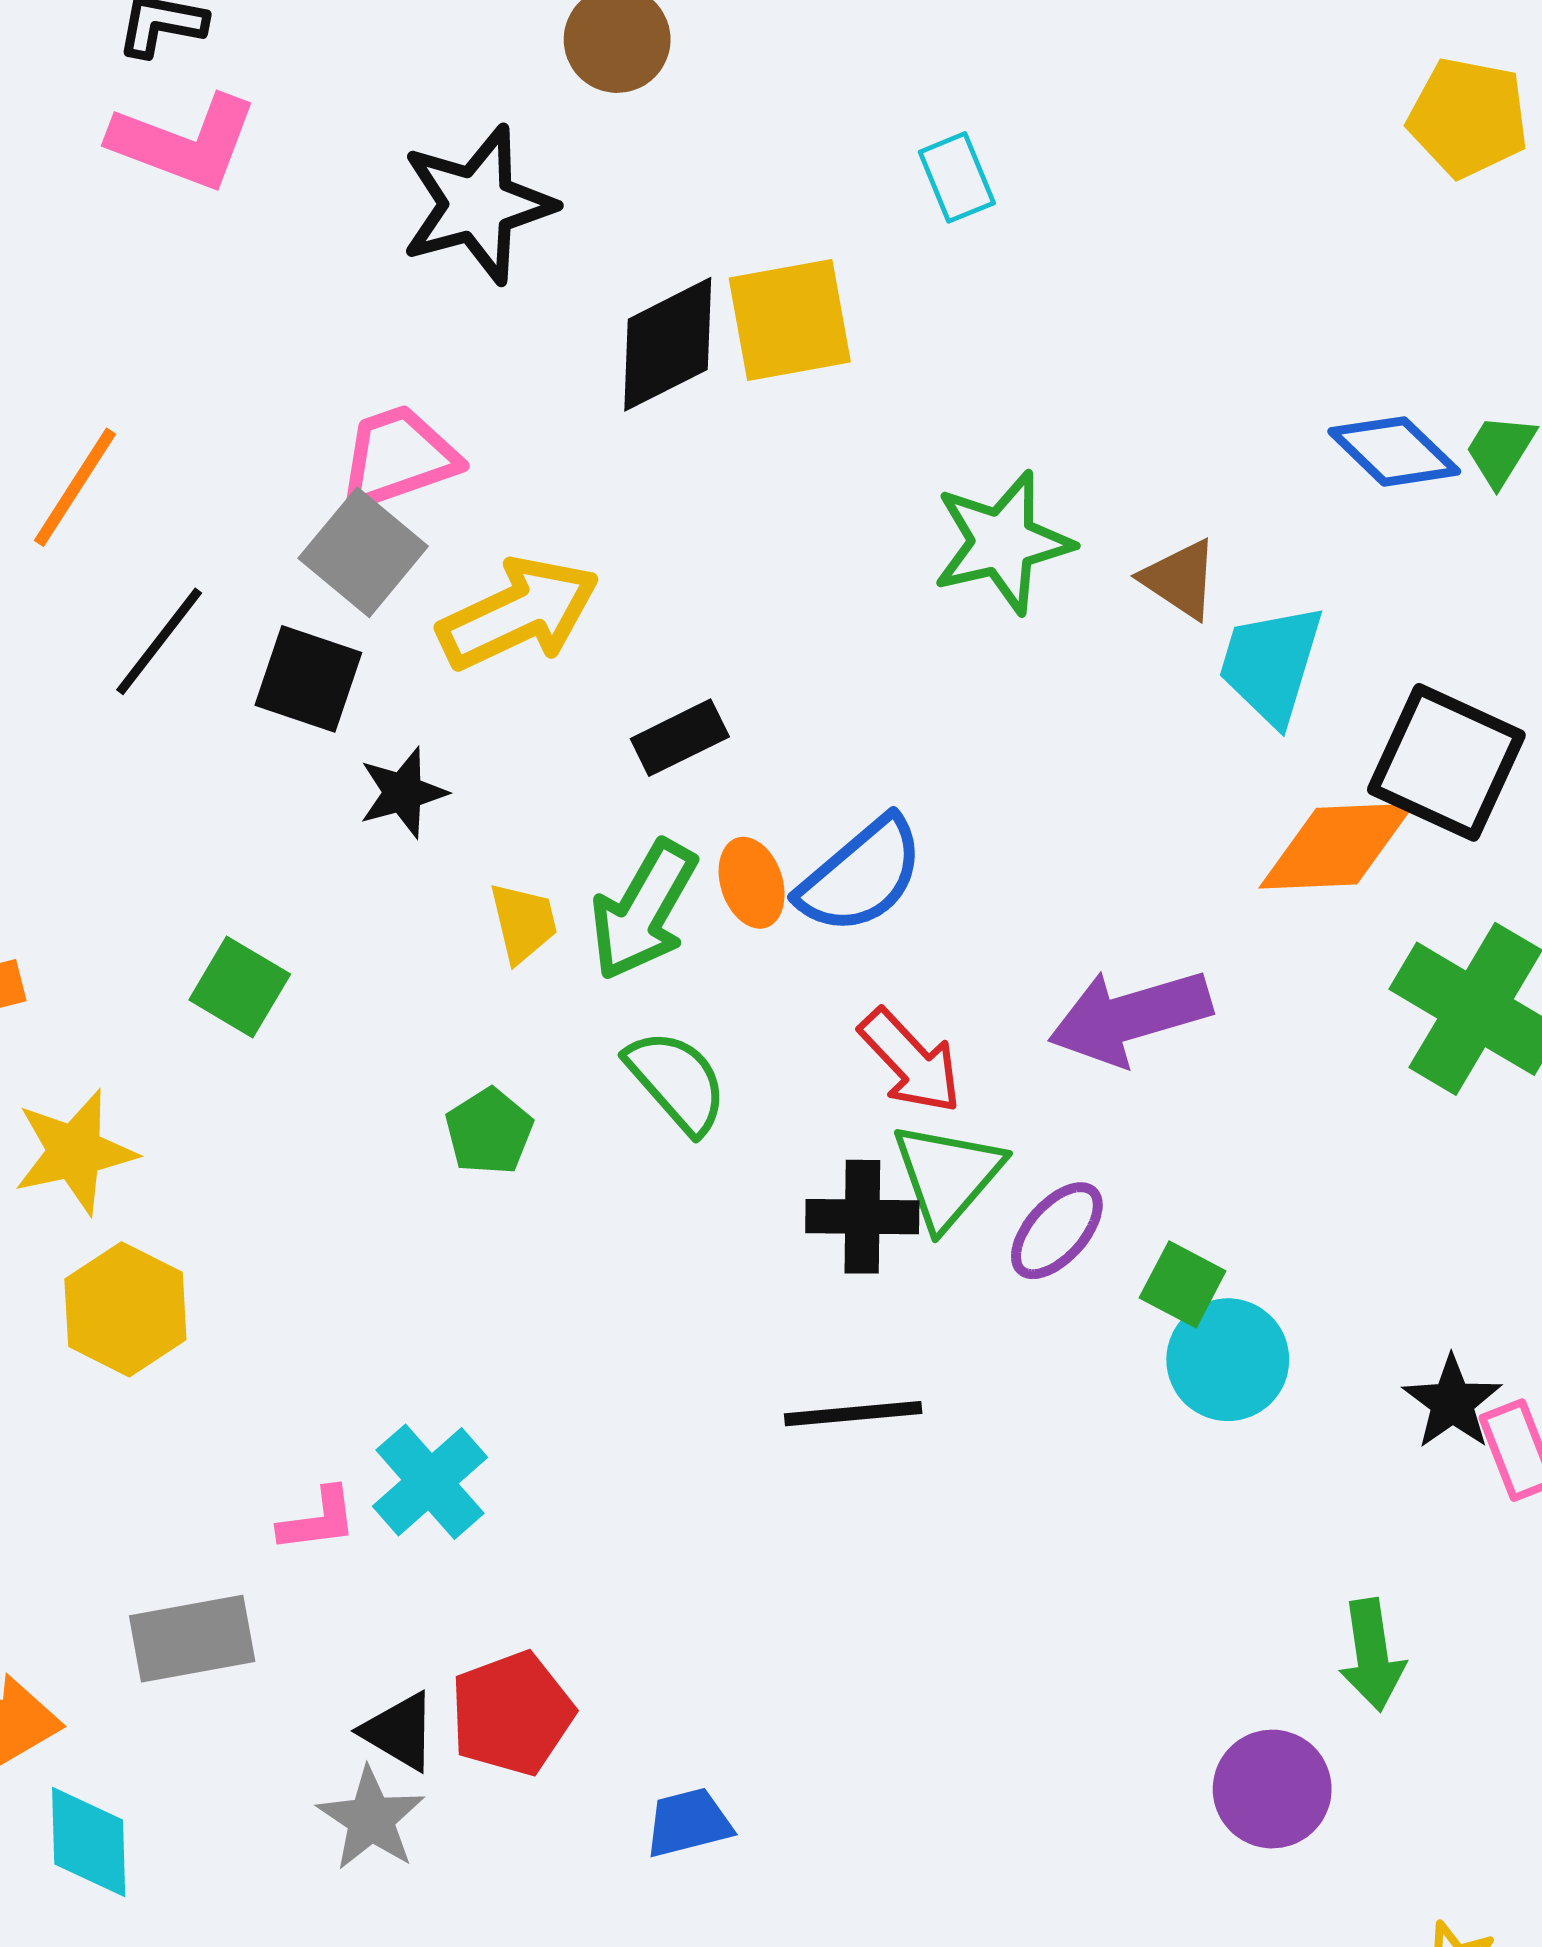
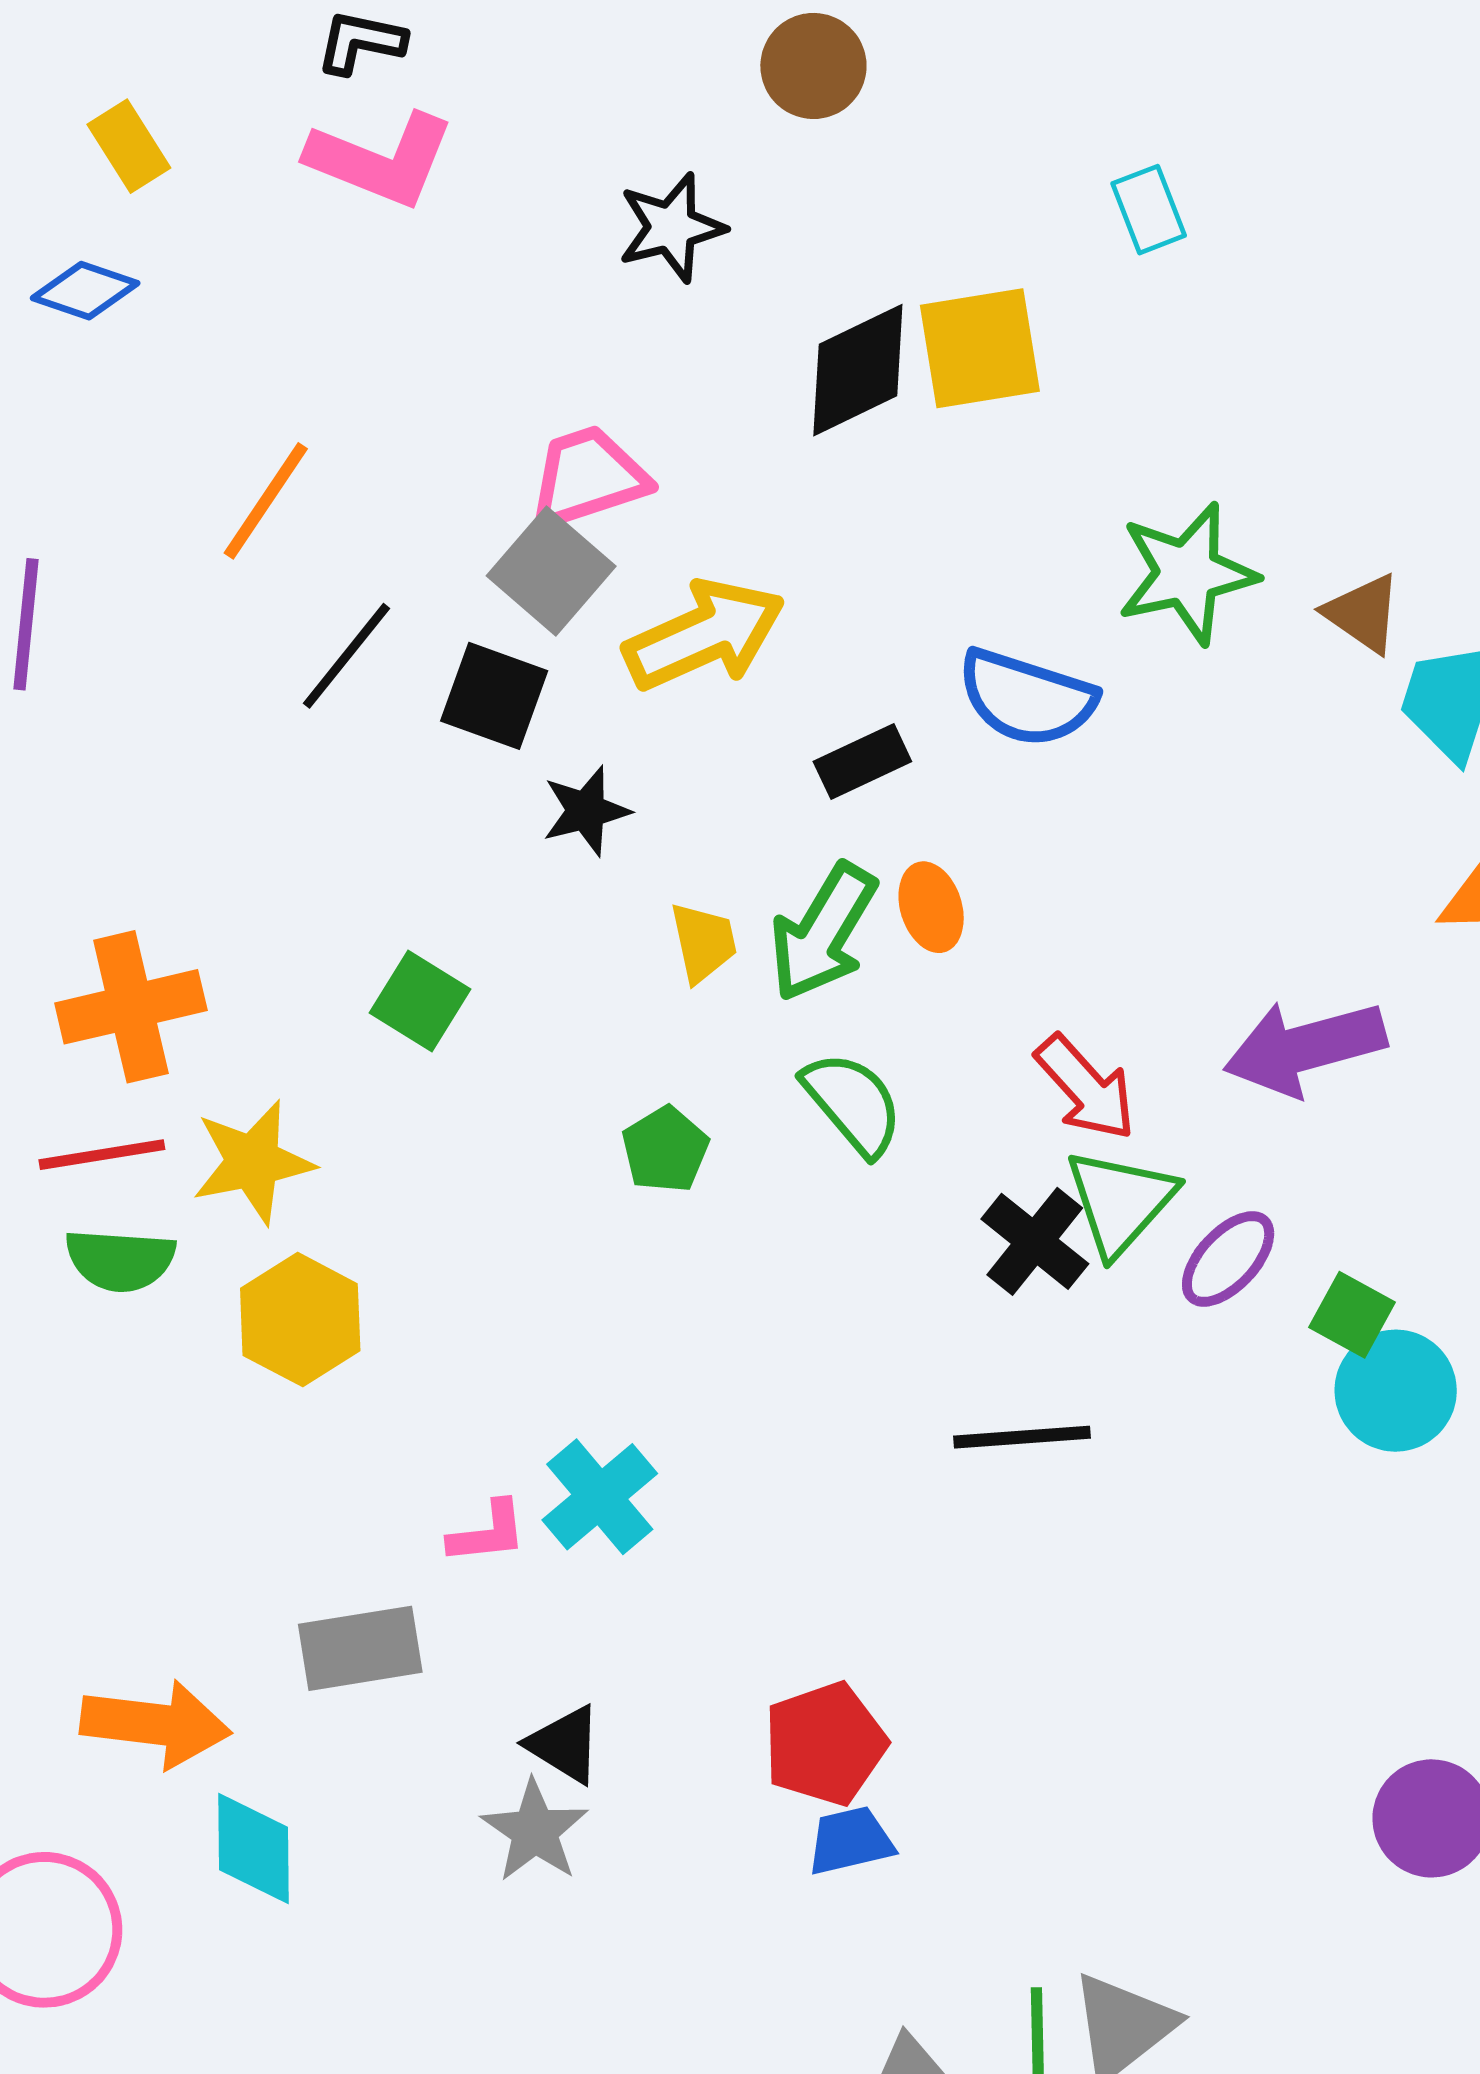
black star: (477, 205) -> (671, 227), size x0.7
blue semicircle: (861, 876) -> (1027, 698), moved, turned 57
black cross: (862, 1217) -> (1035, 1241), turned 37
red pentagon: (512, 1713) -> (825, 1744), moved

